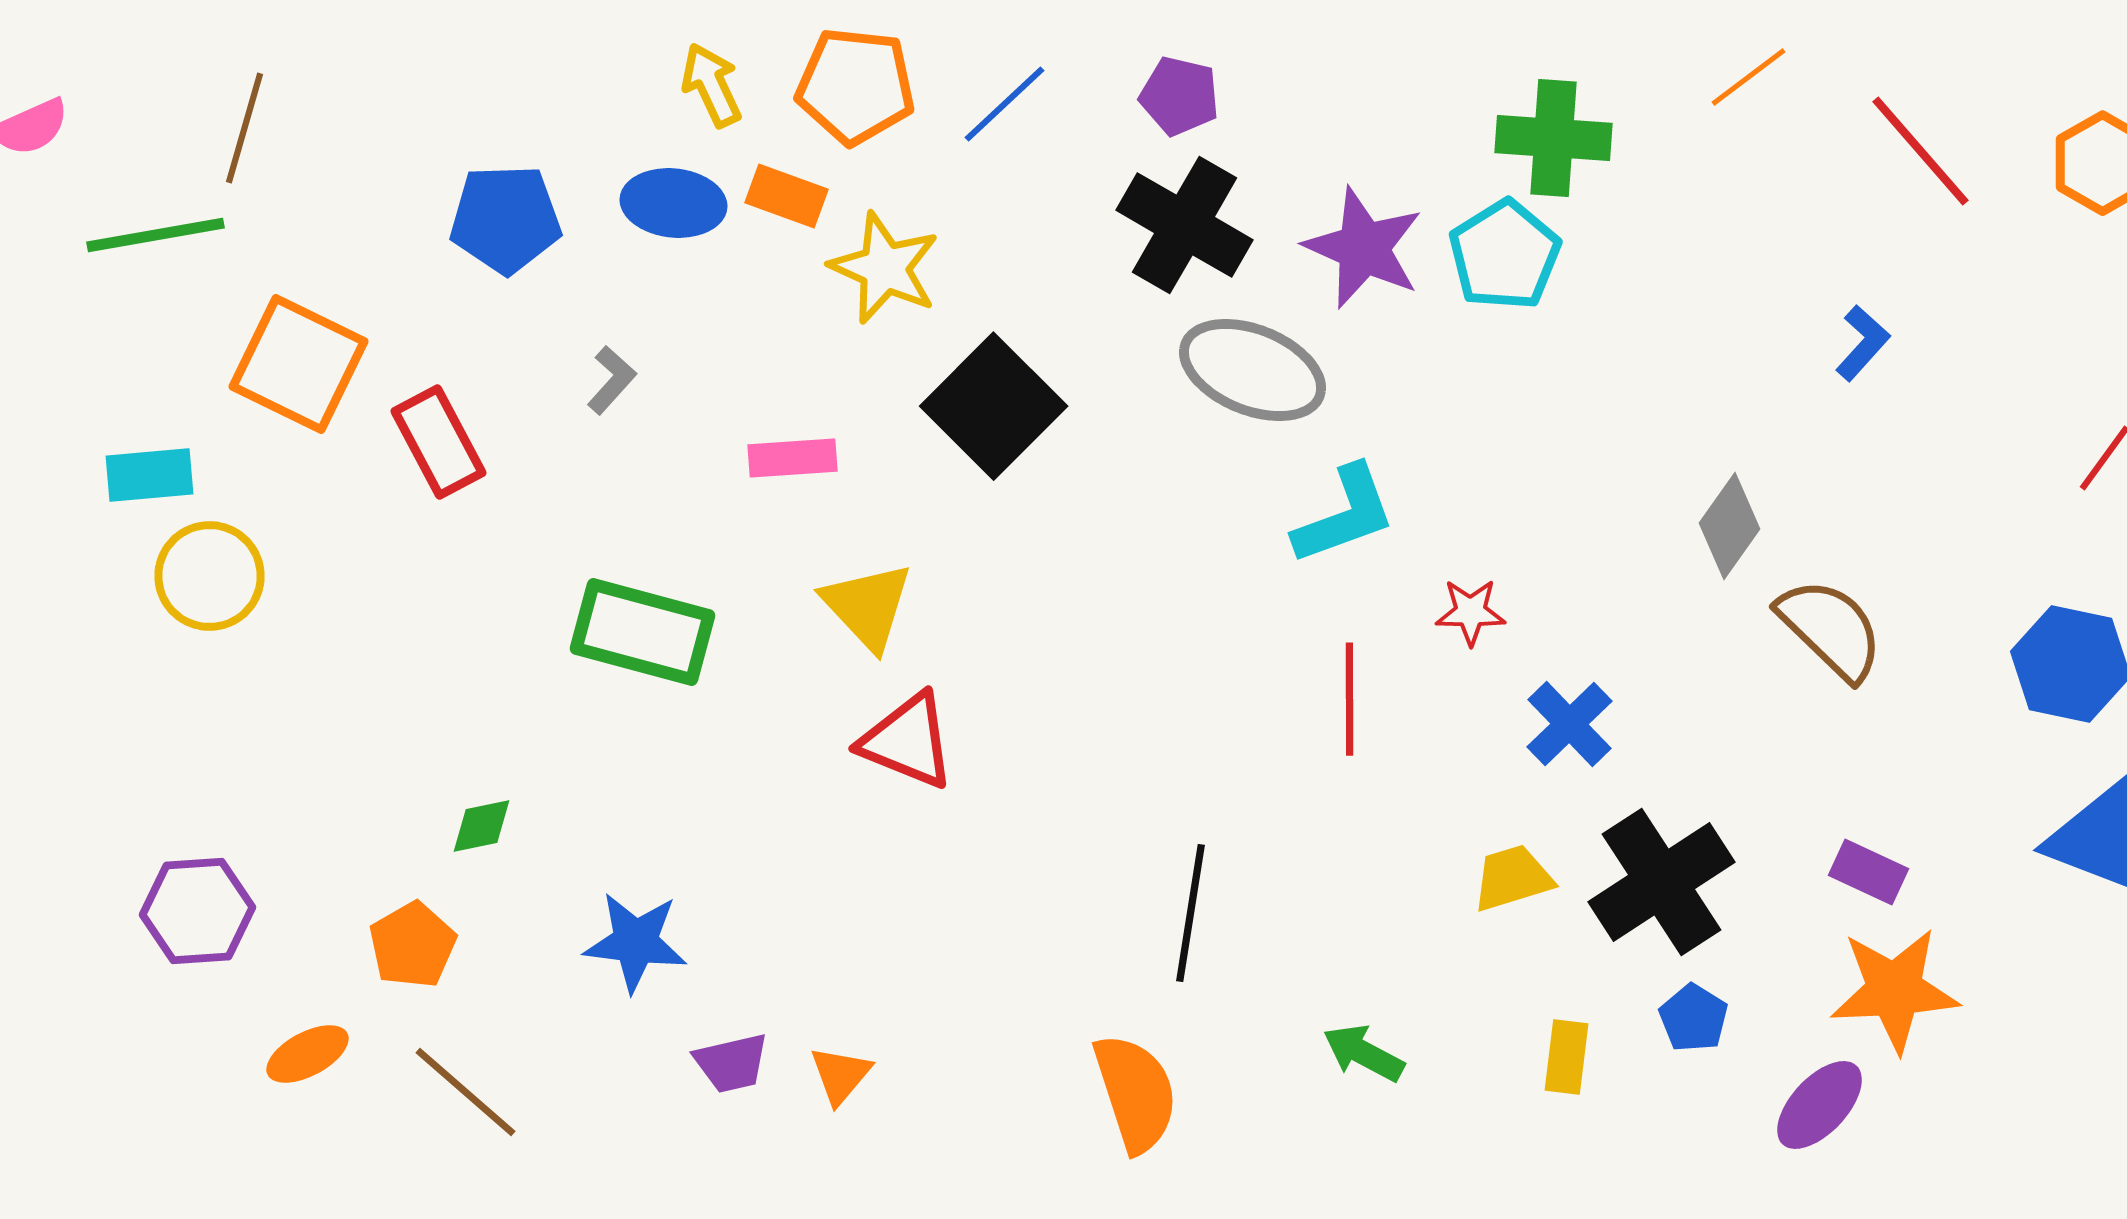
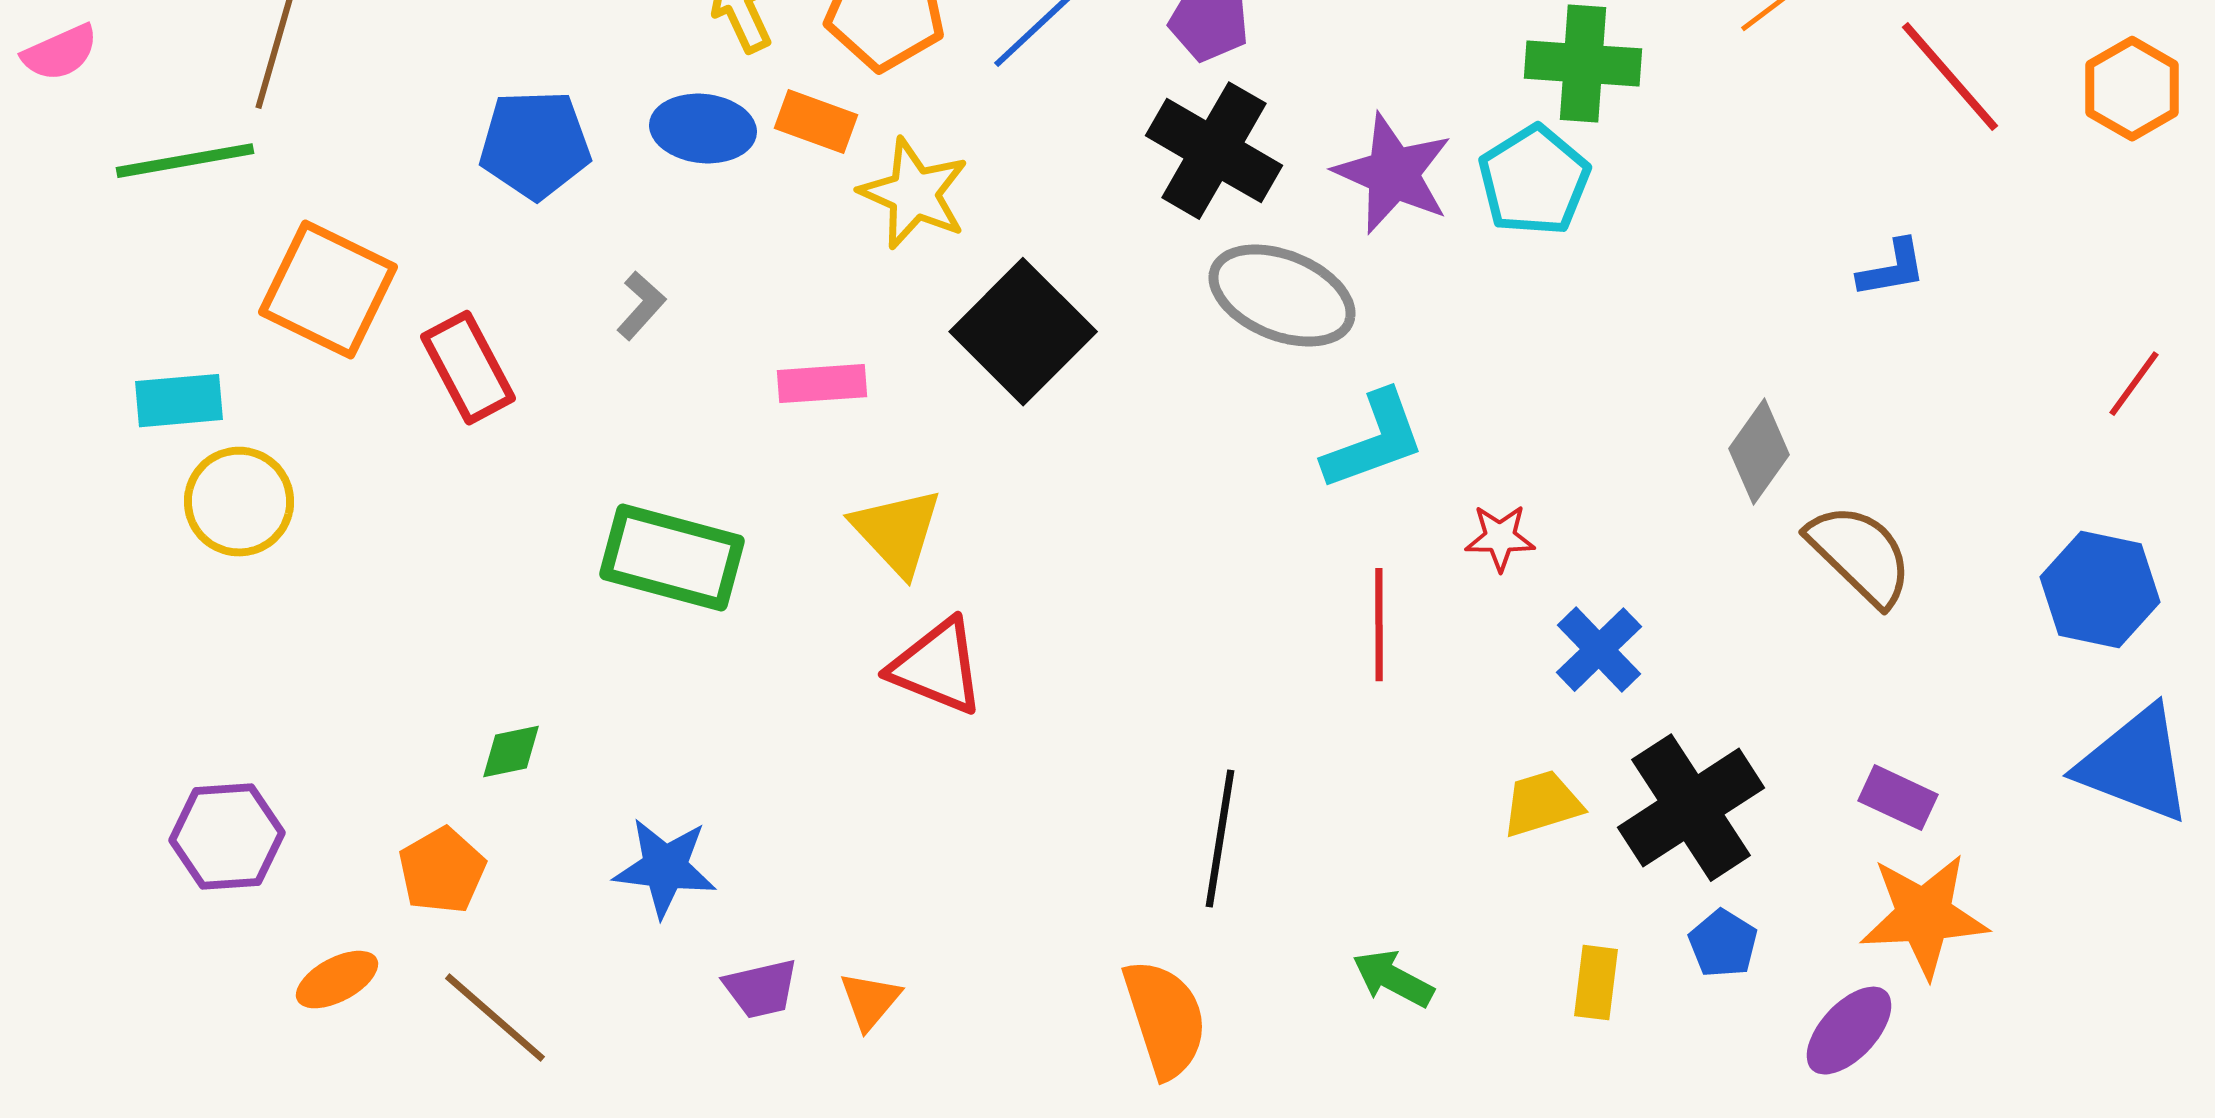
blue L-shape: (1862, 343) -> (1892, 269), turned 38

